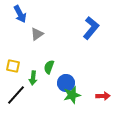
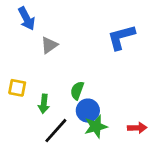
blue L-shape: (91, 28) -> (121, 37), turned -145
green semicircle: (49, 67) -> (77, 91), moved
black line: (16, 95) -> (56, 131), moved

